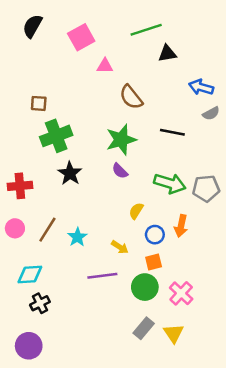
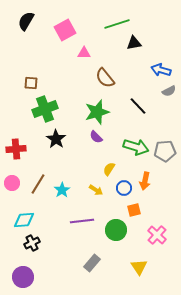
black line: (172, 132) -> (138, 106), turned 36
yellow arrow: (120, 247) -> (96, 190), moved
orange square: (154, 262) -> (134, 210), moved
pink cross: (181, 293) -> (157, 235), moved
gray rectangle: (144, 328) -> (92, 263), moved

